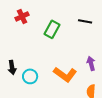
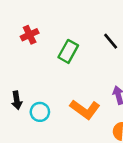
black line: (85, 21) -> (111, 41), turned 40

